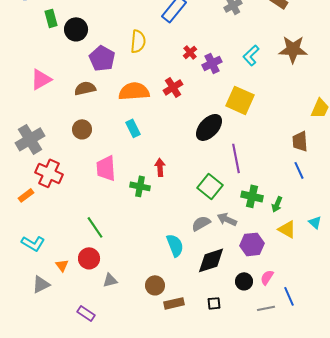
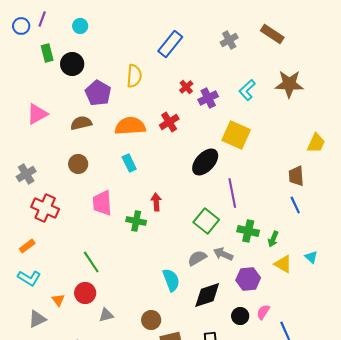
gray cross: (30, 139) -> (26, 174), size x0.7
orange rectangle: (26, 195) -> (27, 246), moved

